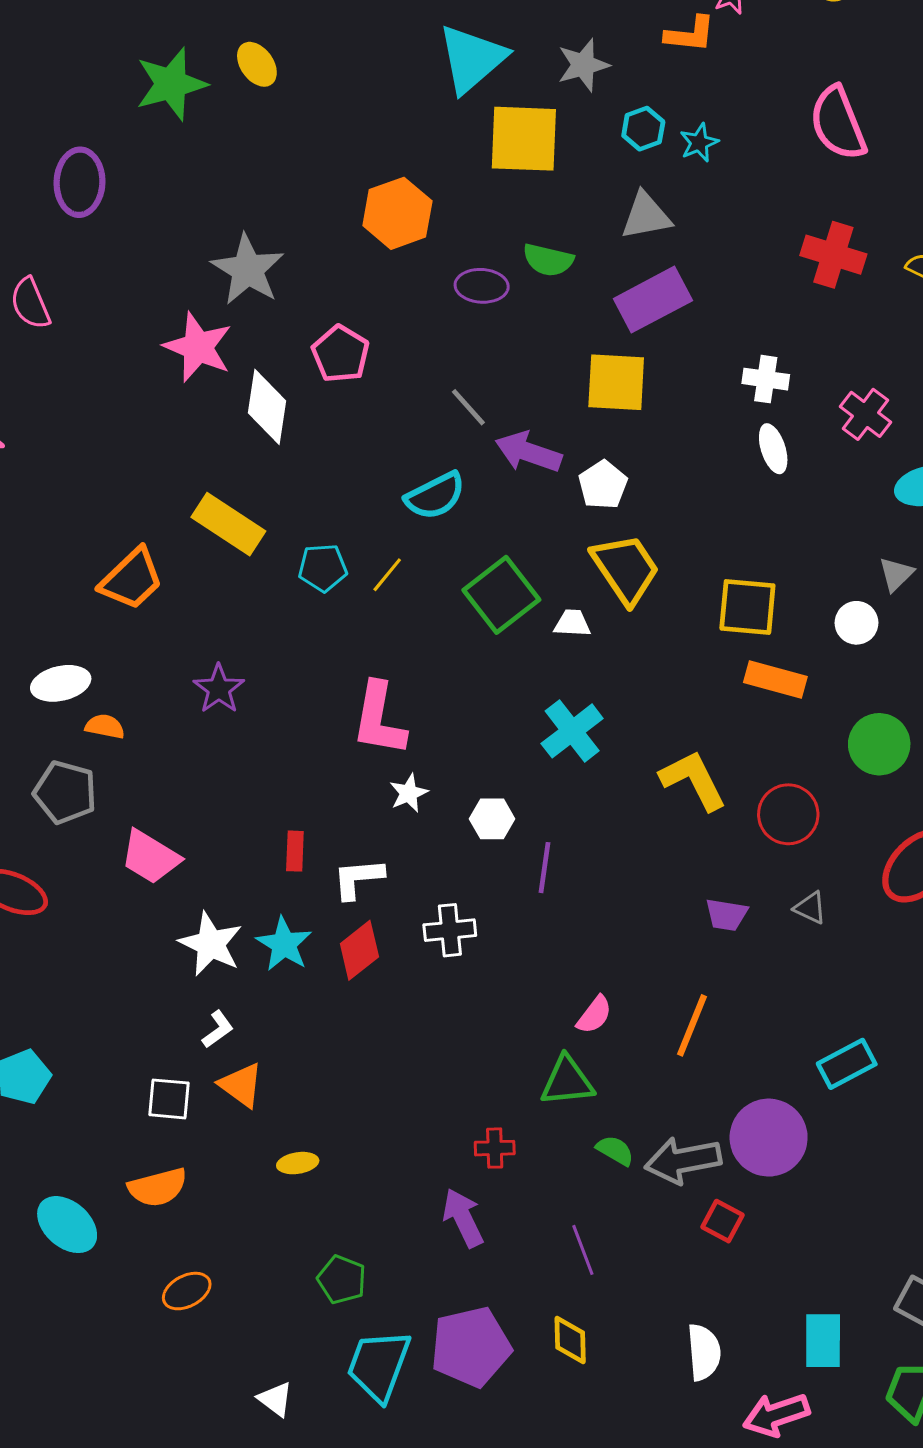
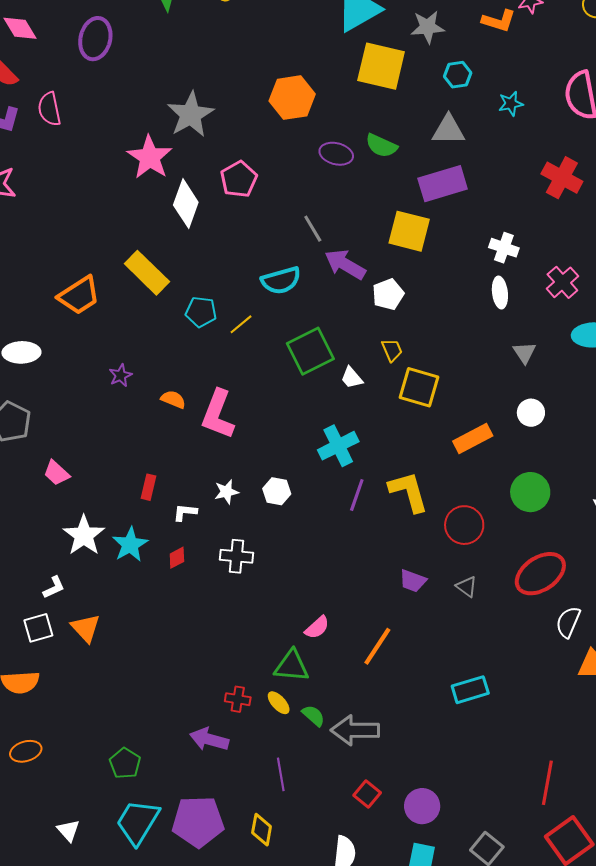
cyan star: (699, 143) -> (511, 104), moved
yellow trapezoid: (626, 569) -> (392, 350), size x0.5
gray triangle: (896, 574) -> (525, 353), moved, turned -30
yellow square: (747, 607) -> (419, 387), moved
white trapezoid: (572, 623) -> (352, 378), turned -145
orange rectangle: (775, 680) -> (473, 438), turned -54
purple star: (219, 689) -> (121, 375), size x0.7
orange semicircle: (105, 726) -> (173, 399), moved
white star: (409, 793) -> (226, 492), moved
pink trapezoid: (150, 857) -> (56, 473), size x0.7
purple line: (545, 868) -> (357, 495), moved
white L-shape: (358, 879) -> (185, 512), size x0.7
red diamond: (359, 950) -> (177, 558), size x0.6
white L-shape: (218, 1029) -> (54, 587), moved
white square: (169, 1099) -> (38, 628), turned -32
purple circle: (769, 1138) -> (422, 806), moved, size x0.7
yellow ellipse: (298, 1163) -> (279, 703), moved, turned 45
purple arrow: (463, 1218) -> (209, 739), turned -60
red square: (723, 1221) -> (367, 794), moved

